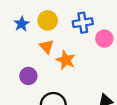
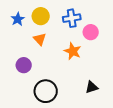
orange star: (66, 60) -> (73, 51), moved

